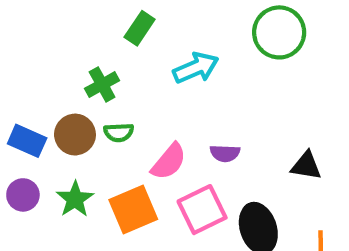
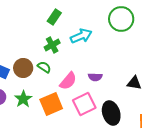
green cross: (102, 85) -> (52, 45), moved
green semicircle: (119, 132) -> (44, 67), turned -144

